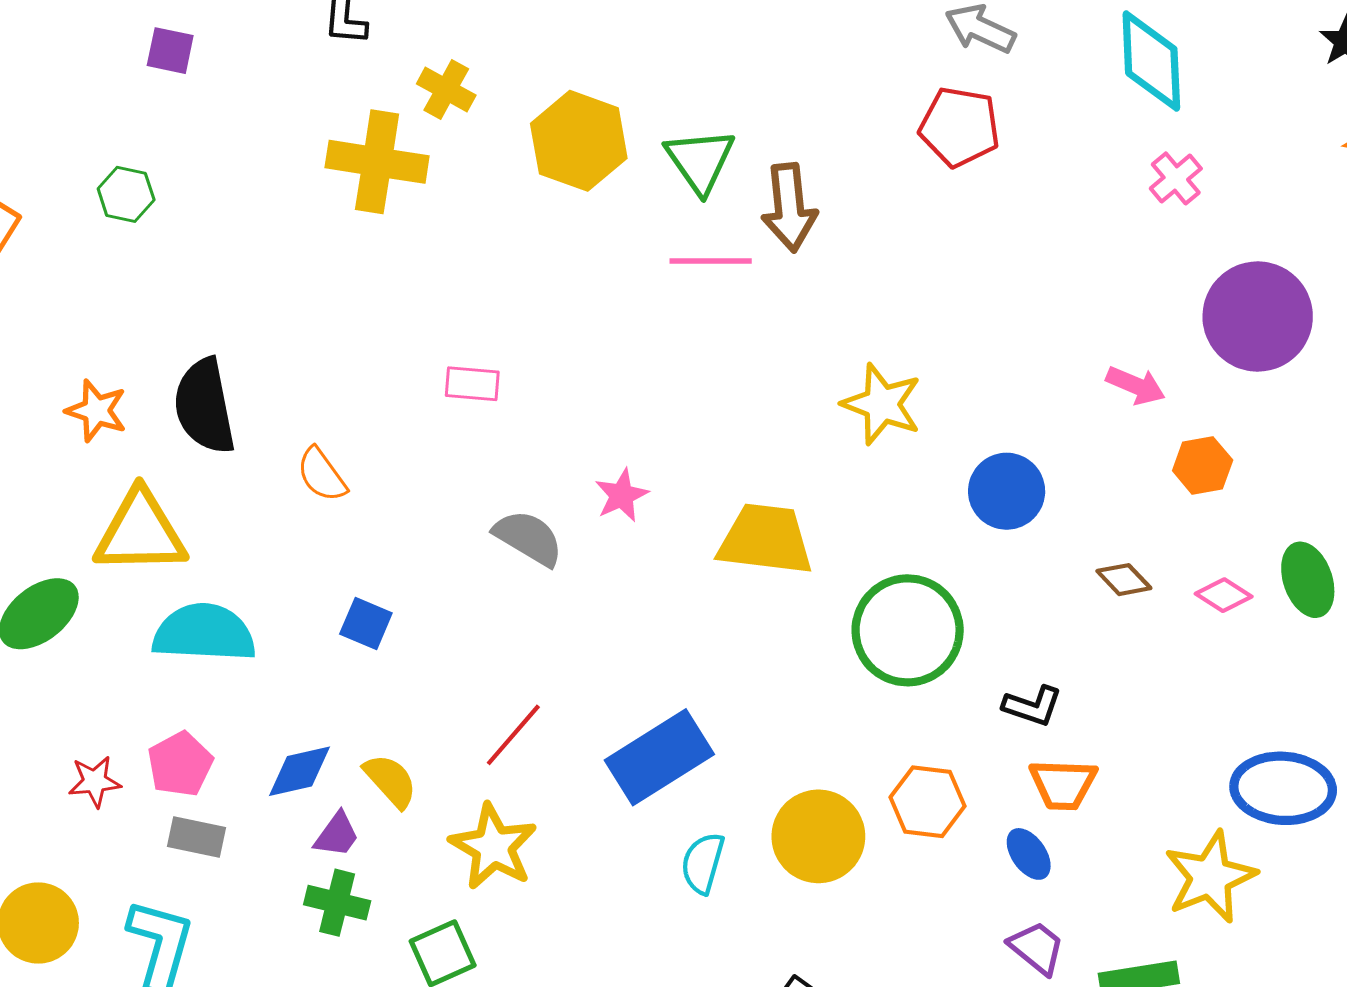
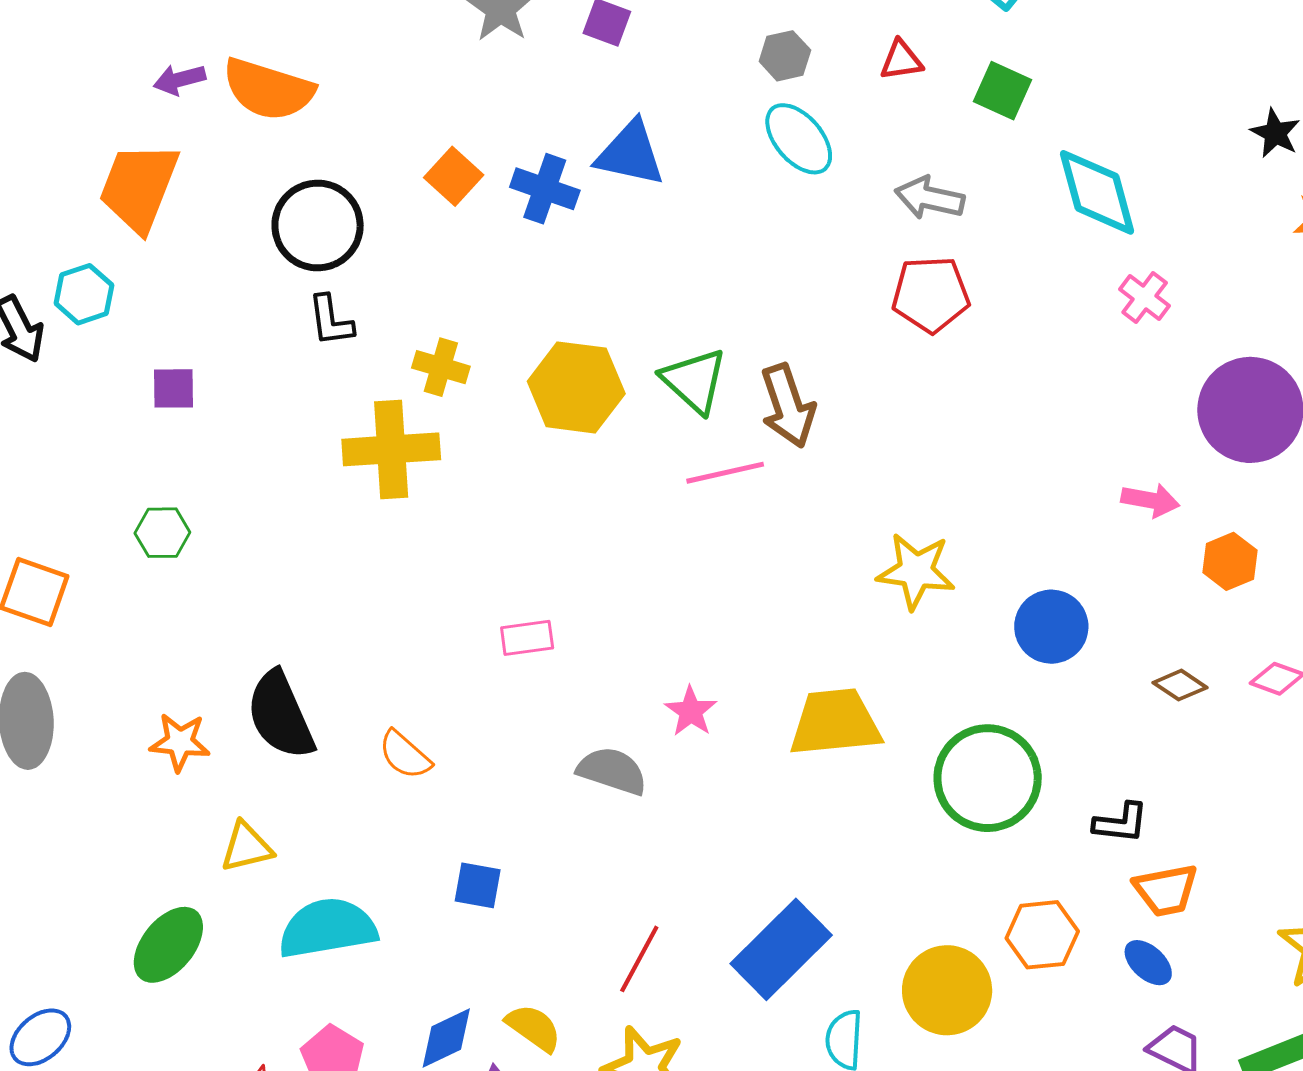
yellow triangle: (140, 532) -> (247, 847), size x0.6

